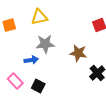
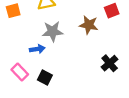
brown star: (78, 53) -> (89, 25), moved

